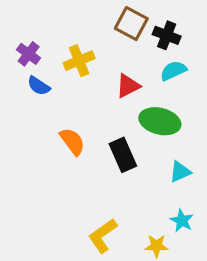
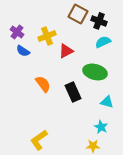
red triangle: (128, 86) -> (66, 51), moved
cyan triangle: (180, 172) -> (107, 102), turned 40
cyan star: (182, 221) -> (101, 127), moved
yellow L-shape: (103, 236) -> (39, 140), moved

